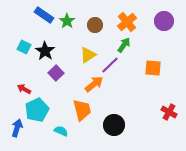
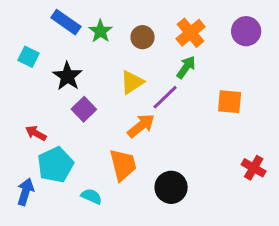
cyan square: (24, 47) -> (28, 57), moved

